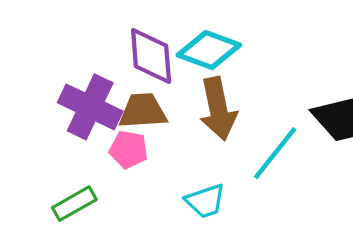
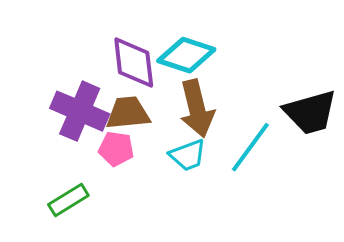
cyan trapezoid: (205, 201) -> (188, 155), moved

